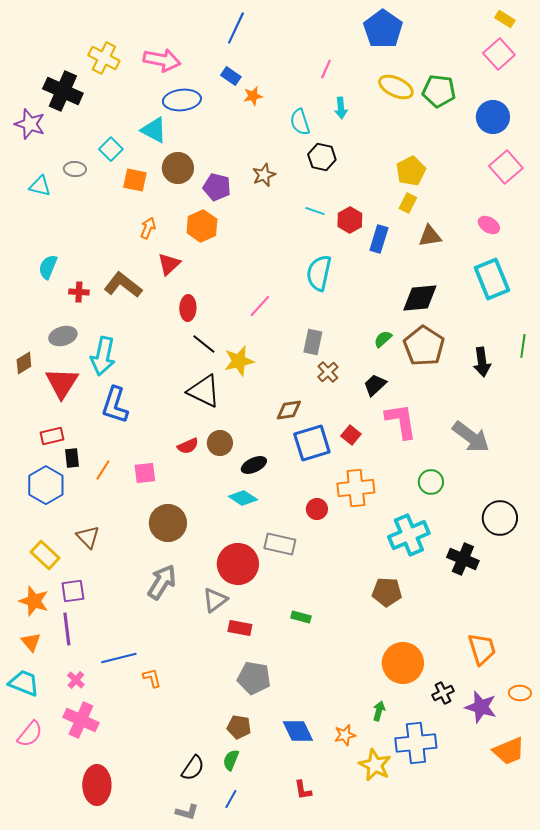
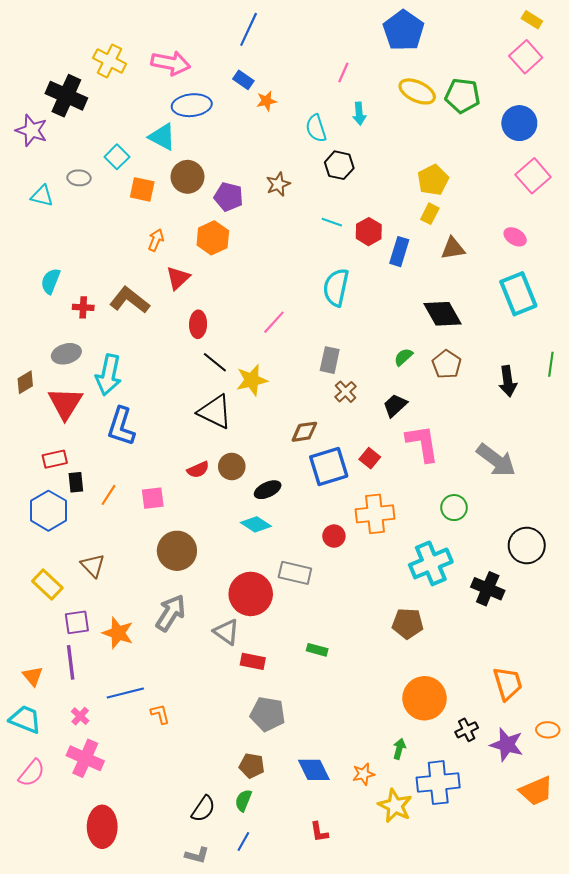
black diamond: (420, 298) -> (442, 314), turned 66
brown pentagon: (424, 346) -> (447, 364), size x0.7
gray triangle: (215, 600) -> (226, 632), turned -48
orange star: (34, 601) -> (118, 633), moved

